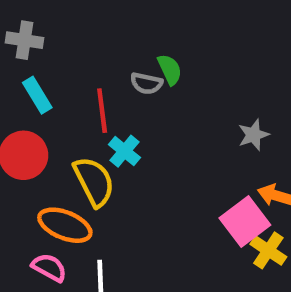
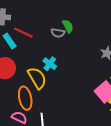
red line: (102, 111) -> (23, 33), moved, turned -54
orange ellipse: (65, 225) -> (25, 98), turned 60

